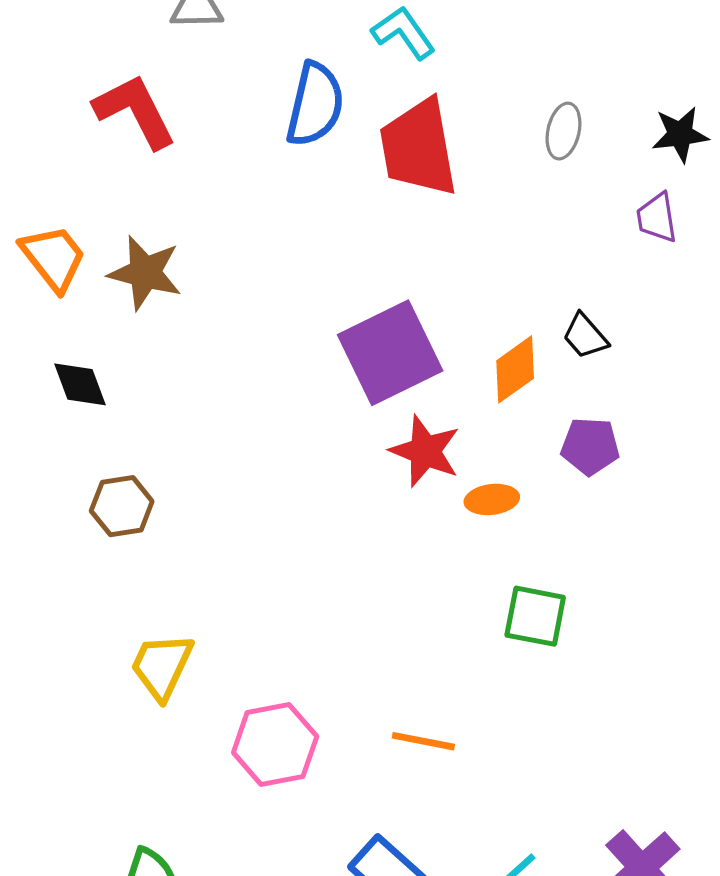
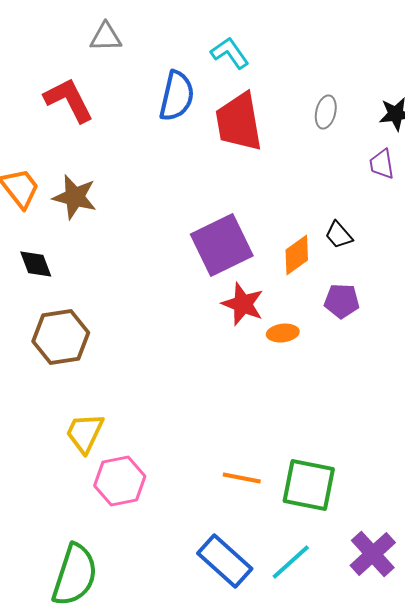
brown hexagon: (122, 506) -> (61, 337), size x1.5
green square: (535, 616) -> (309, 485), moved, size x1.4
pink hexagon: (275, 745) -> (120, 481), moved

